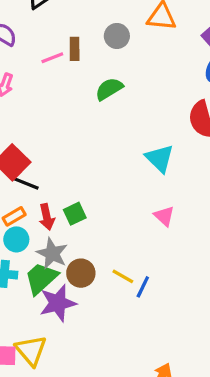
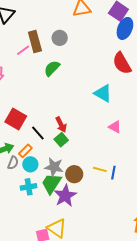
gray circle: (117, 36) -> (60, 38), moved
brown rectangle: (75, 49) -> (35, 41), size x1.5
green semicircle: (109, 89) -> (52, 68), moved
black line: (26, 184) -> (38, 133), moved, turned 42
red arrow: (47, 217) -> (61, 125), moved

